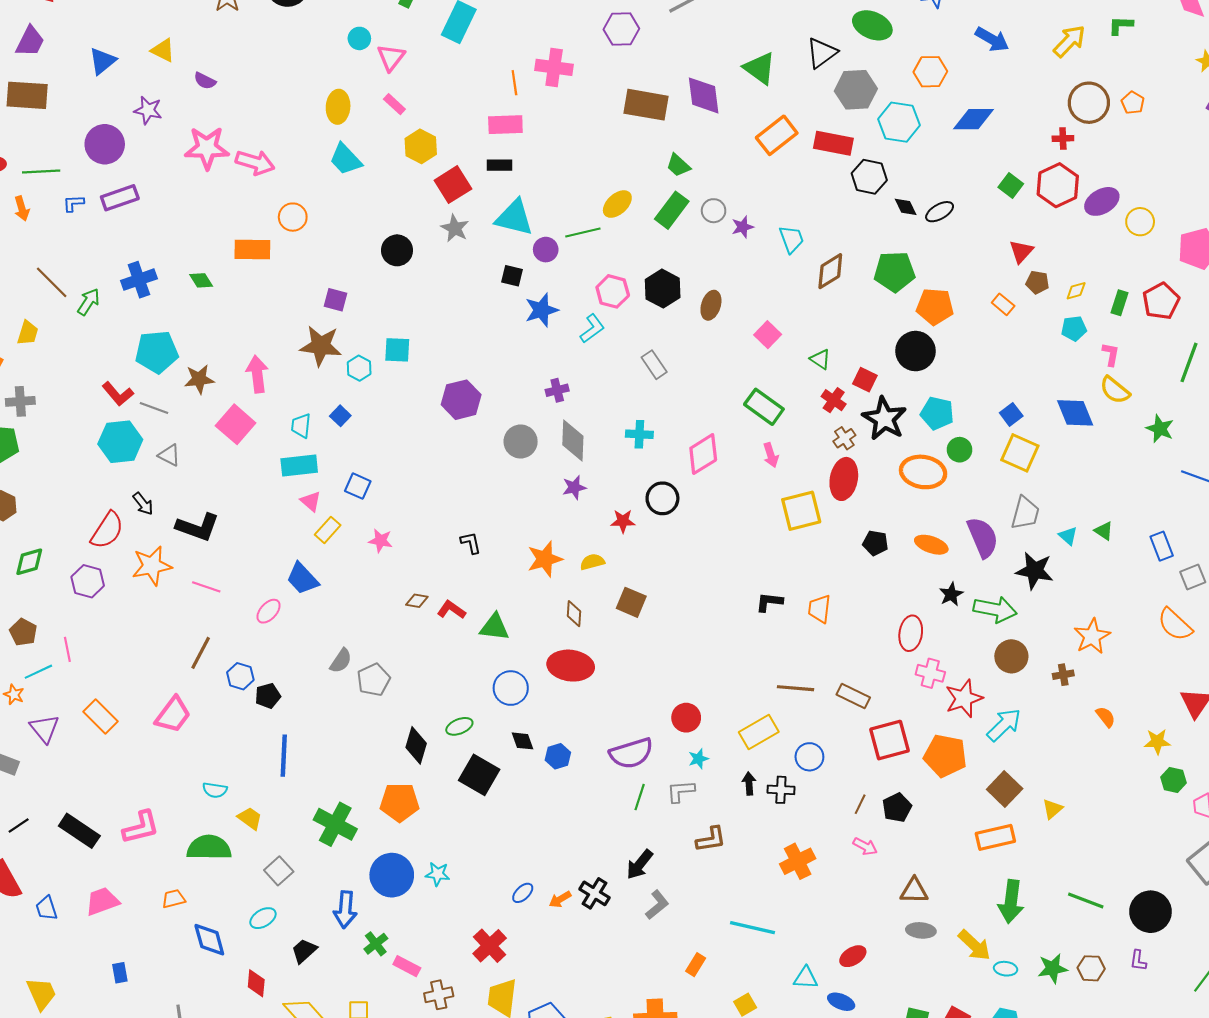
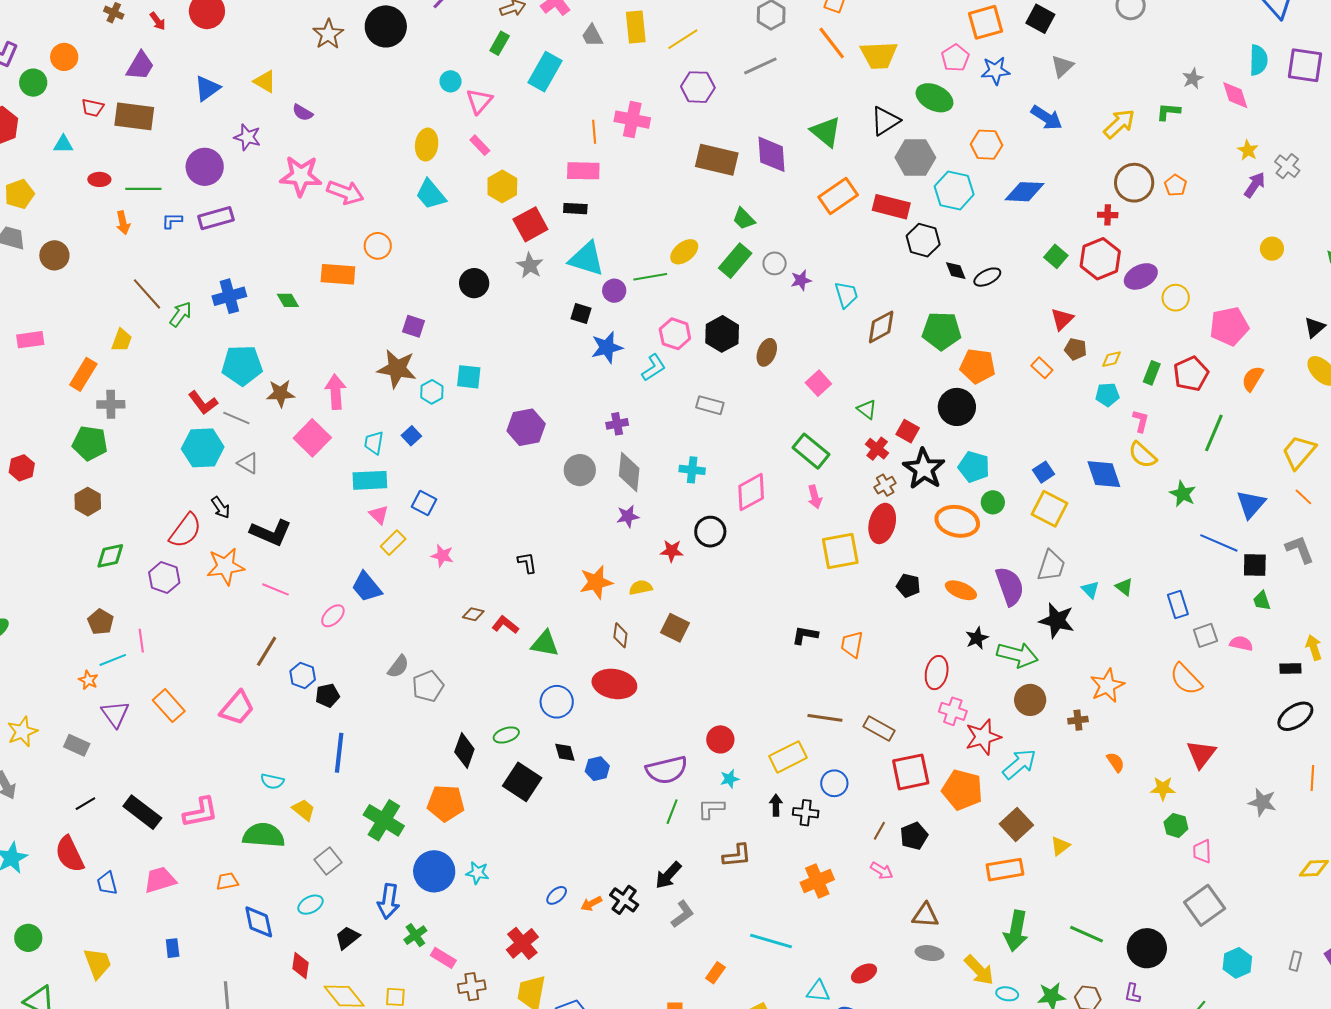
gray rectangle: (654, 365) -> (710, 405), turned -44

